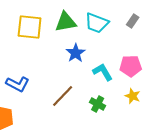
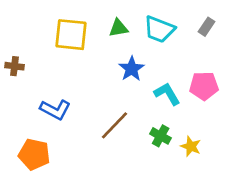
green triangle: (66, 22) -> (118, 28), size x0.7
yellow star: (133, 96) -> (191, 146), moved

